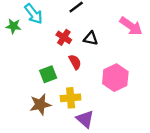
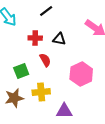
red cross: (64, 37) -> (35, 38), turned -32
purple triangle: (85, 119) -> (64, 111), moved, turned -42

